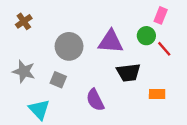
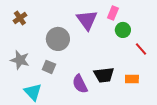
pink rectangle: (161, 15) -> (113, 13), moved
purple triangle: (111, 42) -> (87, 20), moved, turned 50
red line: (164, 49) -> (141, 49), moved
black trapezoid: (129, 73) -> (104, 75), moved

